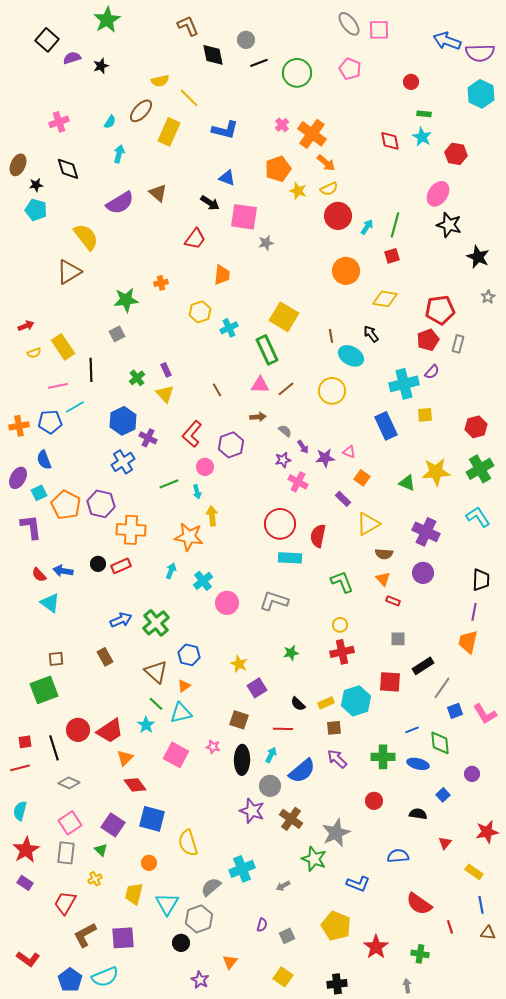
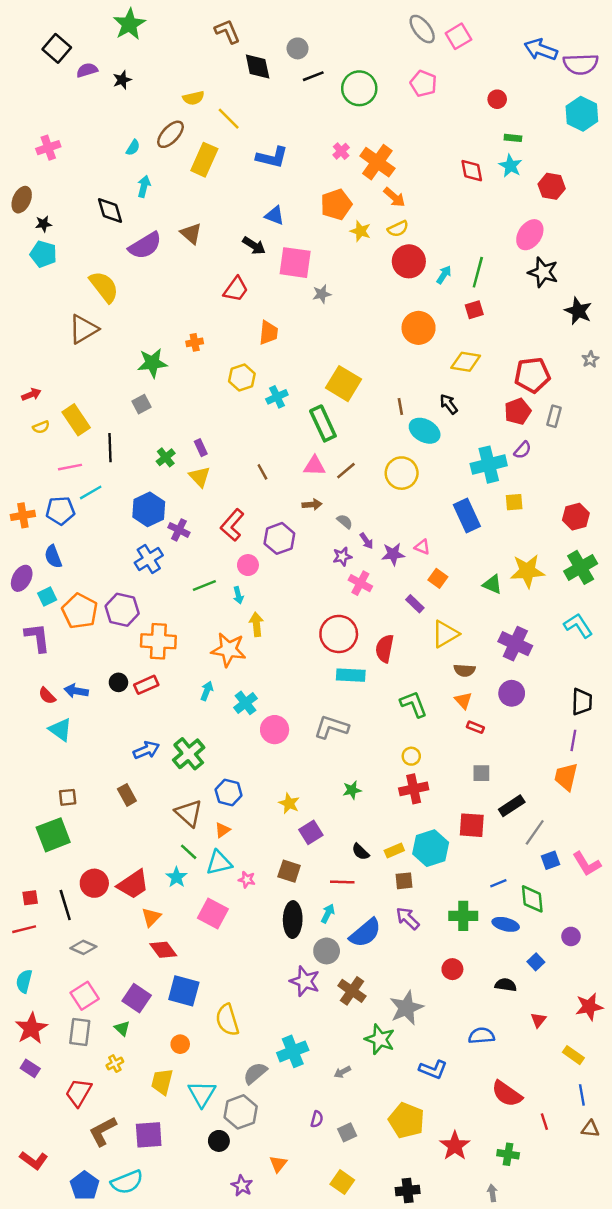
pink square: (379, 30) -> (458, 36), turned -30
pink cross: (59, 122) -> (48, 148), moved
black diamond: (68, 169) -> (110, 211), moved
pink star: (213, 747) -> (247, 880), moved

